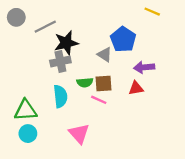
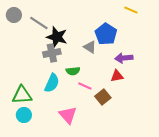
gray line: (45, 27) -> (39, 23), turned 60
black star: (66, 43) -> (57, 37), turned 30
brown square: (103, 84) -> (103, 97), moved, turned -35
cyan semicircle: (60, 96) -> (52, 83), turned 30

